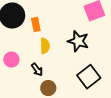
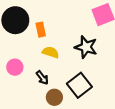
yellow semicircle: (45, 46) -> (51, 52), turned -70
black square: (89, 77) -> (79, 85), moved

